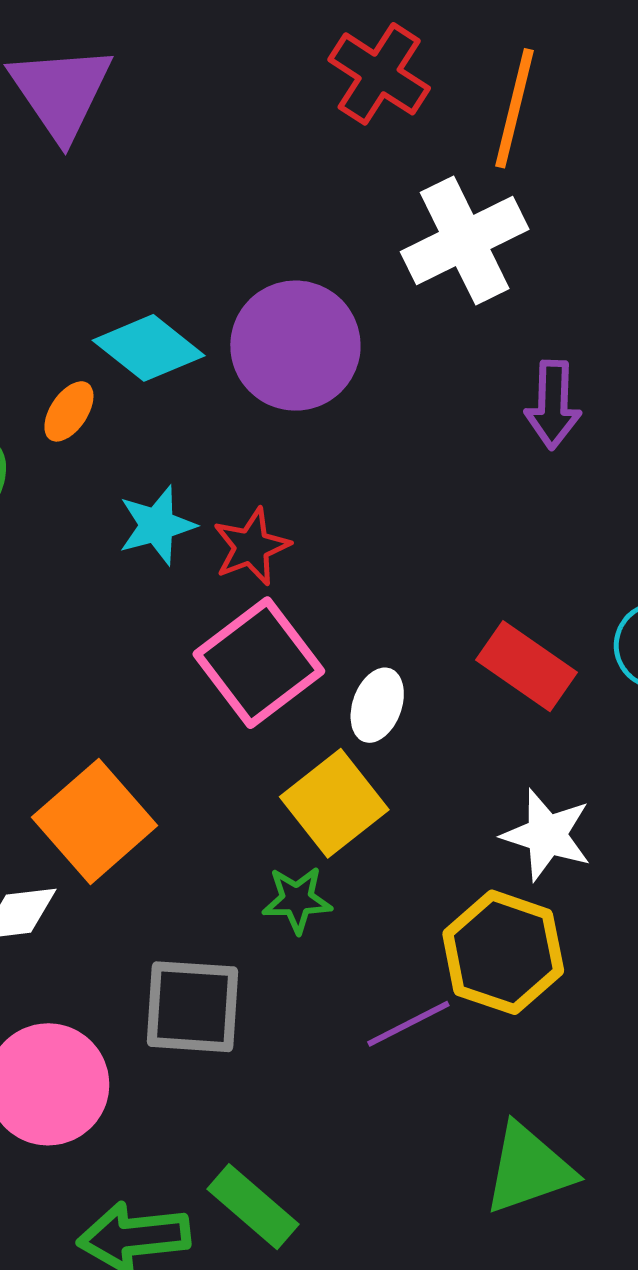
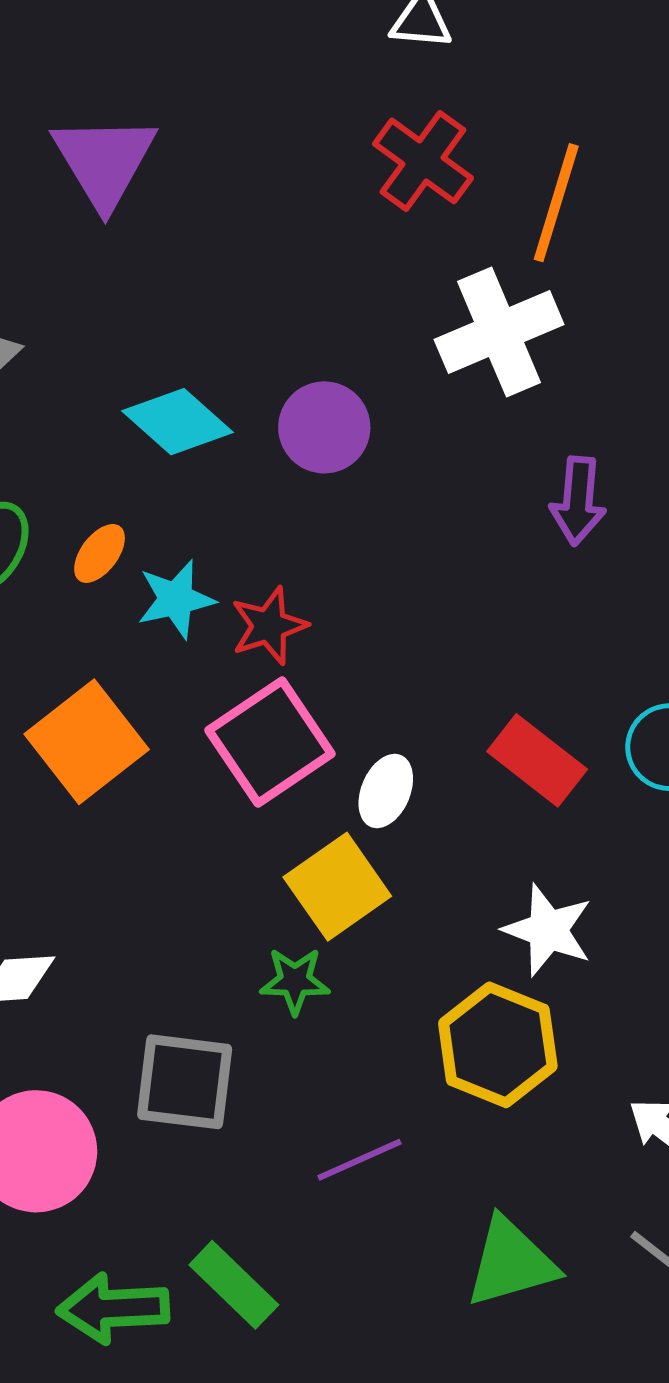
purple circle: (295, 346) -> (324, 427), size x0.7
orange ellipse: (69, 411) -> (100, 553), moved
orange square: (95, 821) -> (87, 742), moved
purple line: (408, 1024) -> (359, 1160), moved

